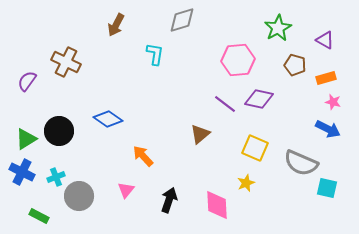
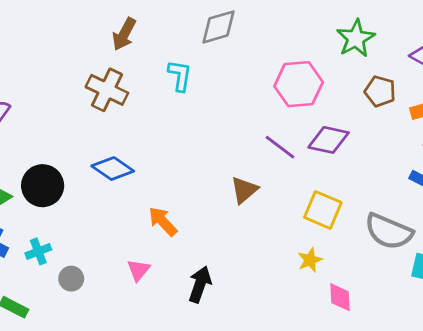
brown cross: (66, 62) -> (107, 90), moved
gray circle: (79, 196) -> (71, 279), size x0.6
pink diamond: (217, 205) -> (340, 297), moved, size x0.7

